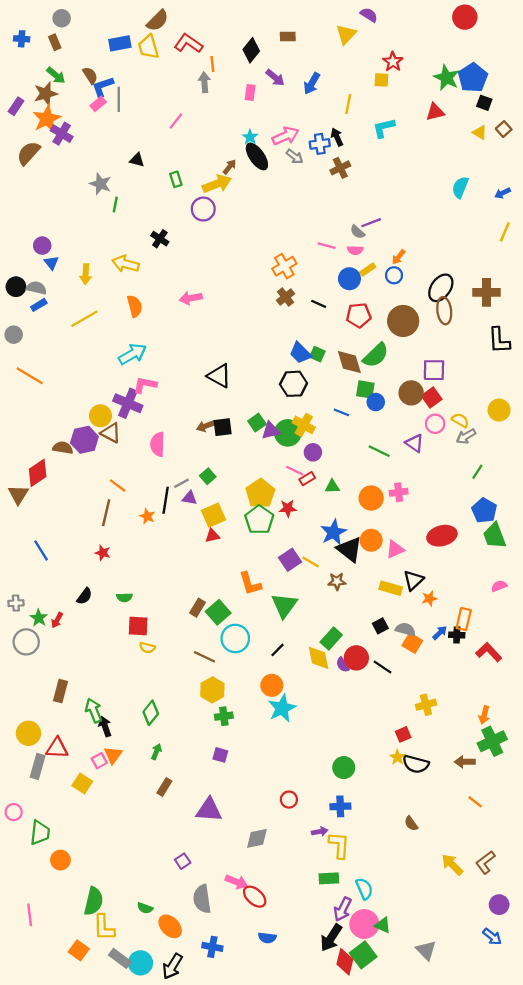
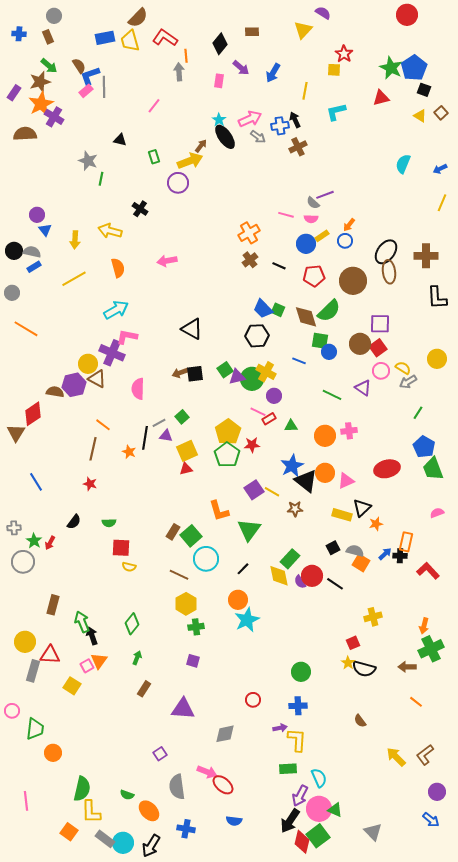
brown semicircle: (28, 153) -> (25, 134), turned 45

